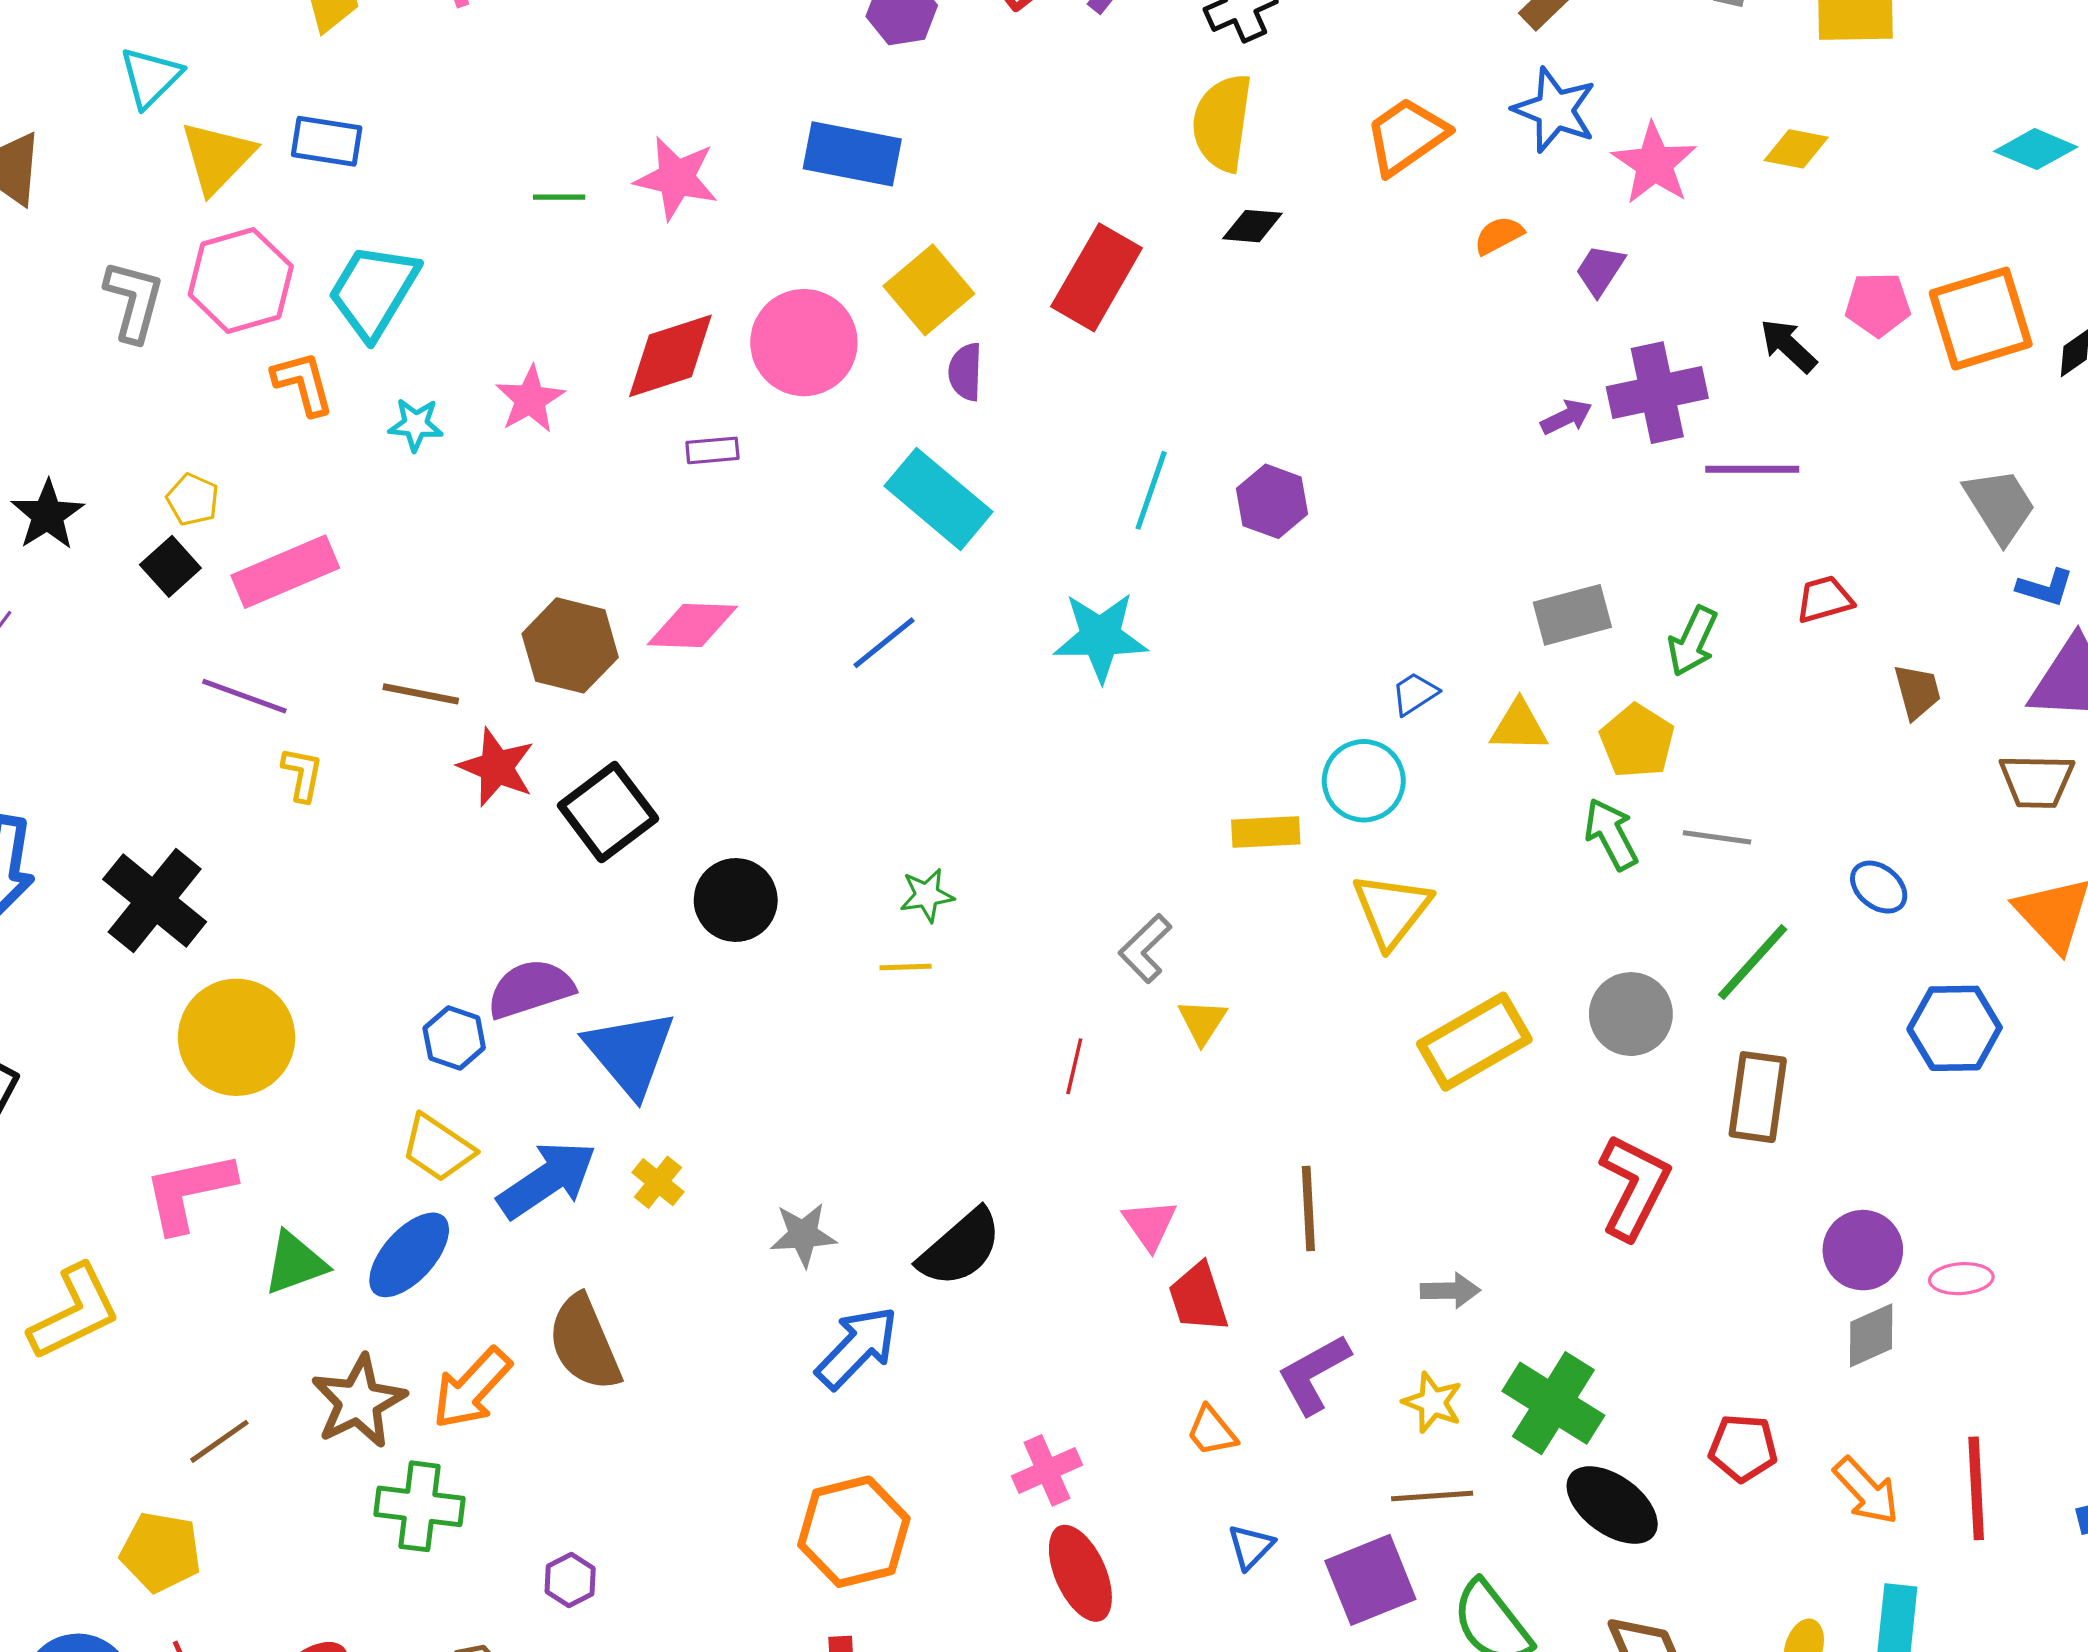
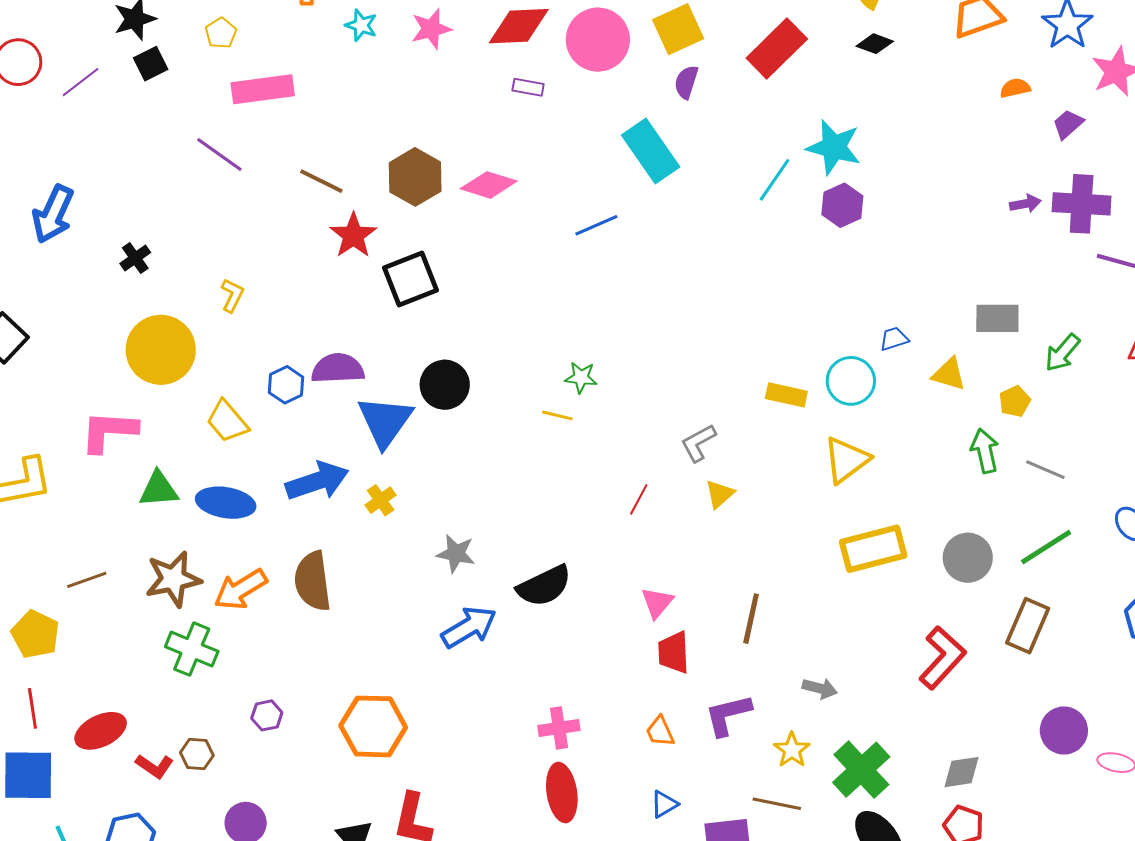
black square: (170, 566) -> (151, 64), moved
cyan star: (1101, 637) -> (834, 147), moved
yellow pentagon: (1637, 741) -> (1015, 401), size x0.7
yellow L-shape: (302, 774) -> (232, 295), moved
black circle: (736, 900) -> (445, 385), moved
black cross: (155, 901) -> (135, 258), size x0.5
yellow trapezoid: (438, 1148) -> (227, 421), moved
blue ellipse: (409, 1255) -> (226, 503), turned 42
gray diamond: (1871, 1335) -> (962, 772), moved
orange hexagon: (854, 1532) -> (373, 726), moved

